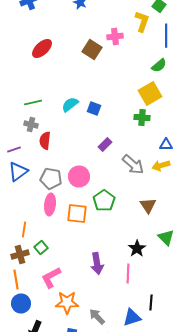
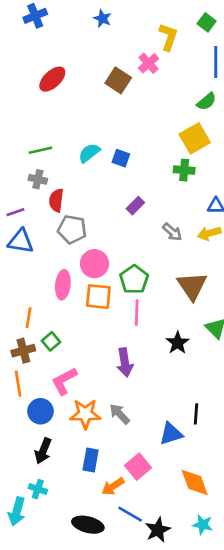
yellow L-shape: (142, 22) -> (168, 37), moved
pink cross: (115, 36) -> (149, 63), turned -35
gray arrow: (133, 164) -> (172, 232), size x0.7
blue triangle: (18, 172) -> (21, 241), turned 45
pink circle: (79, 176) -> (95, 264), moved
gray pentagon: (51, 178) -> (72, 229), moved
brown triangle: (148, 206) -> (192, 286), size x1.4
pink line: (128, 274) -> (137, 312), moved
blue circle: (21, 304) -> (40, 411), moved
gray arrow: (97, 316) -> (120, 414), moved

